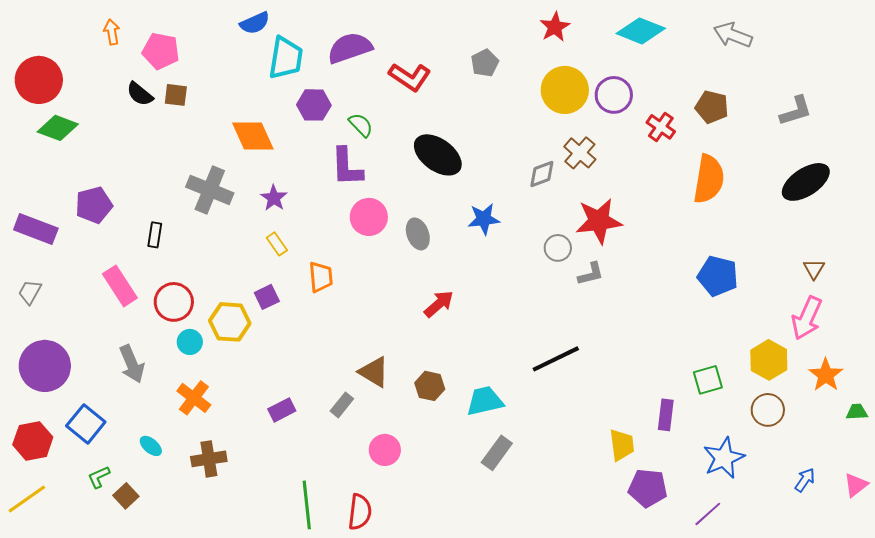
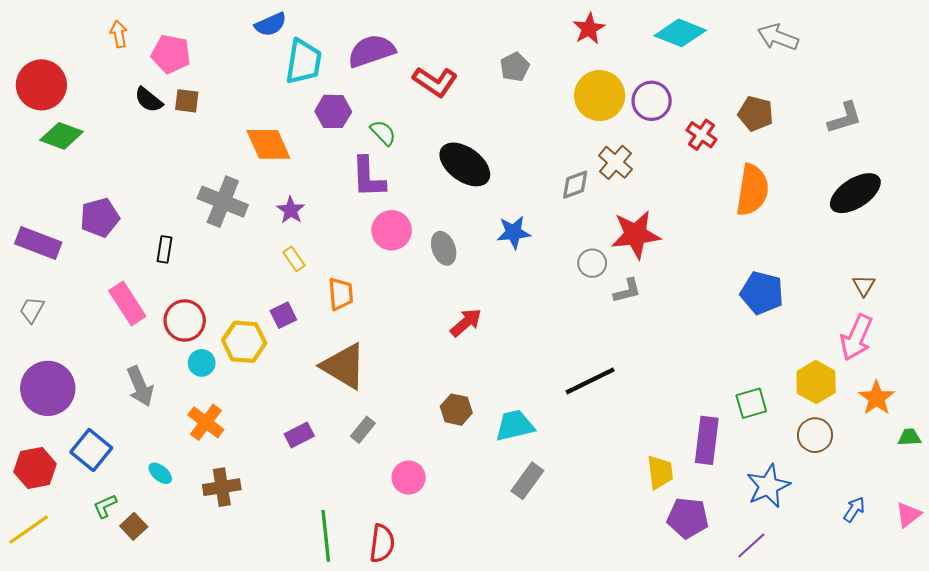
brown triangle: (374, 372) -> (344, 366), moved, size x1.4
purple rectangle: (666, 415) -> (707, 440), size x1.4

